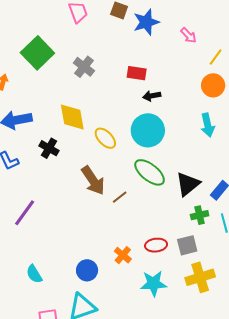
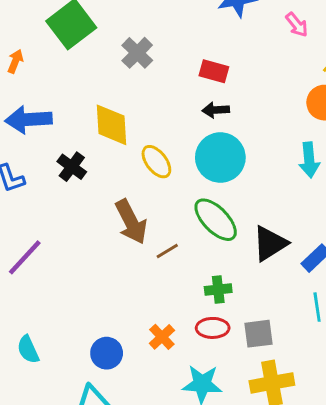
black arrow: (152, 96) -> (216, 110), moved
green cross: (200, 215) -> (218, 289), moved

